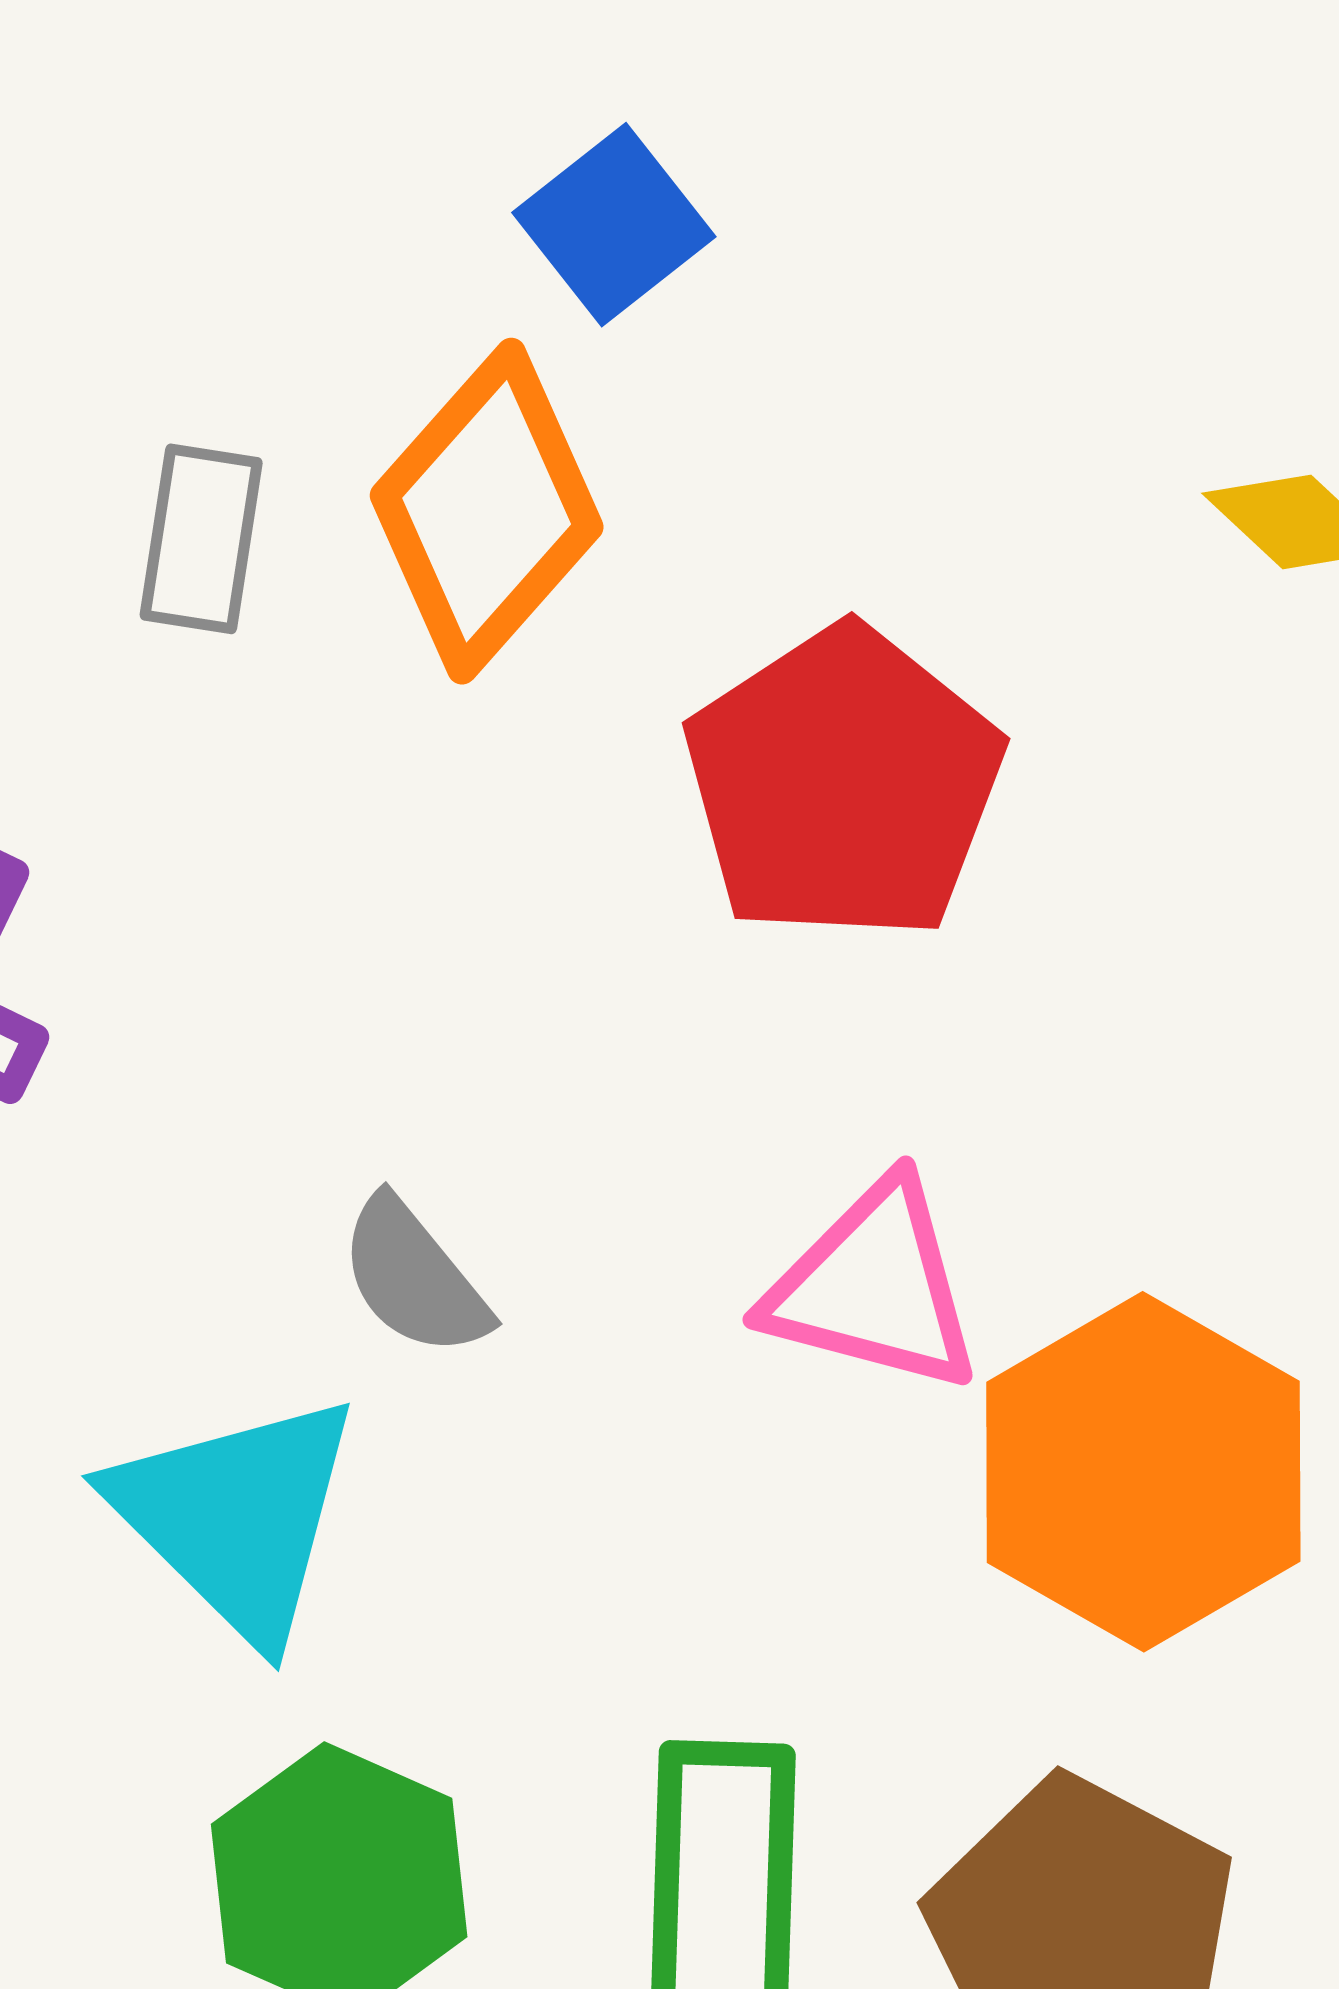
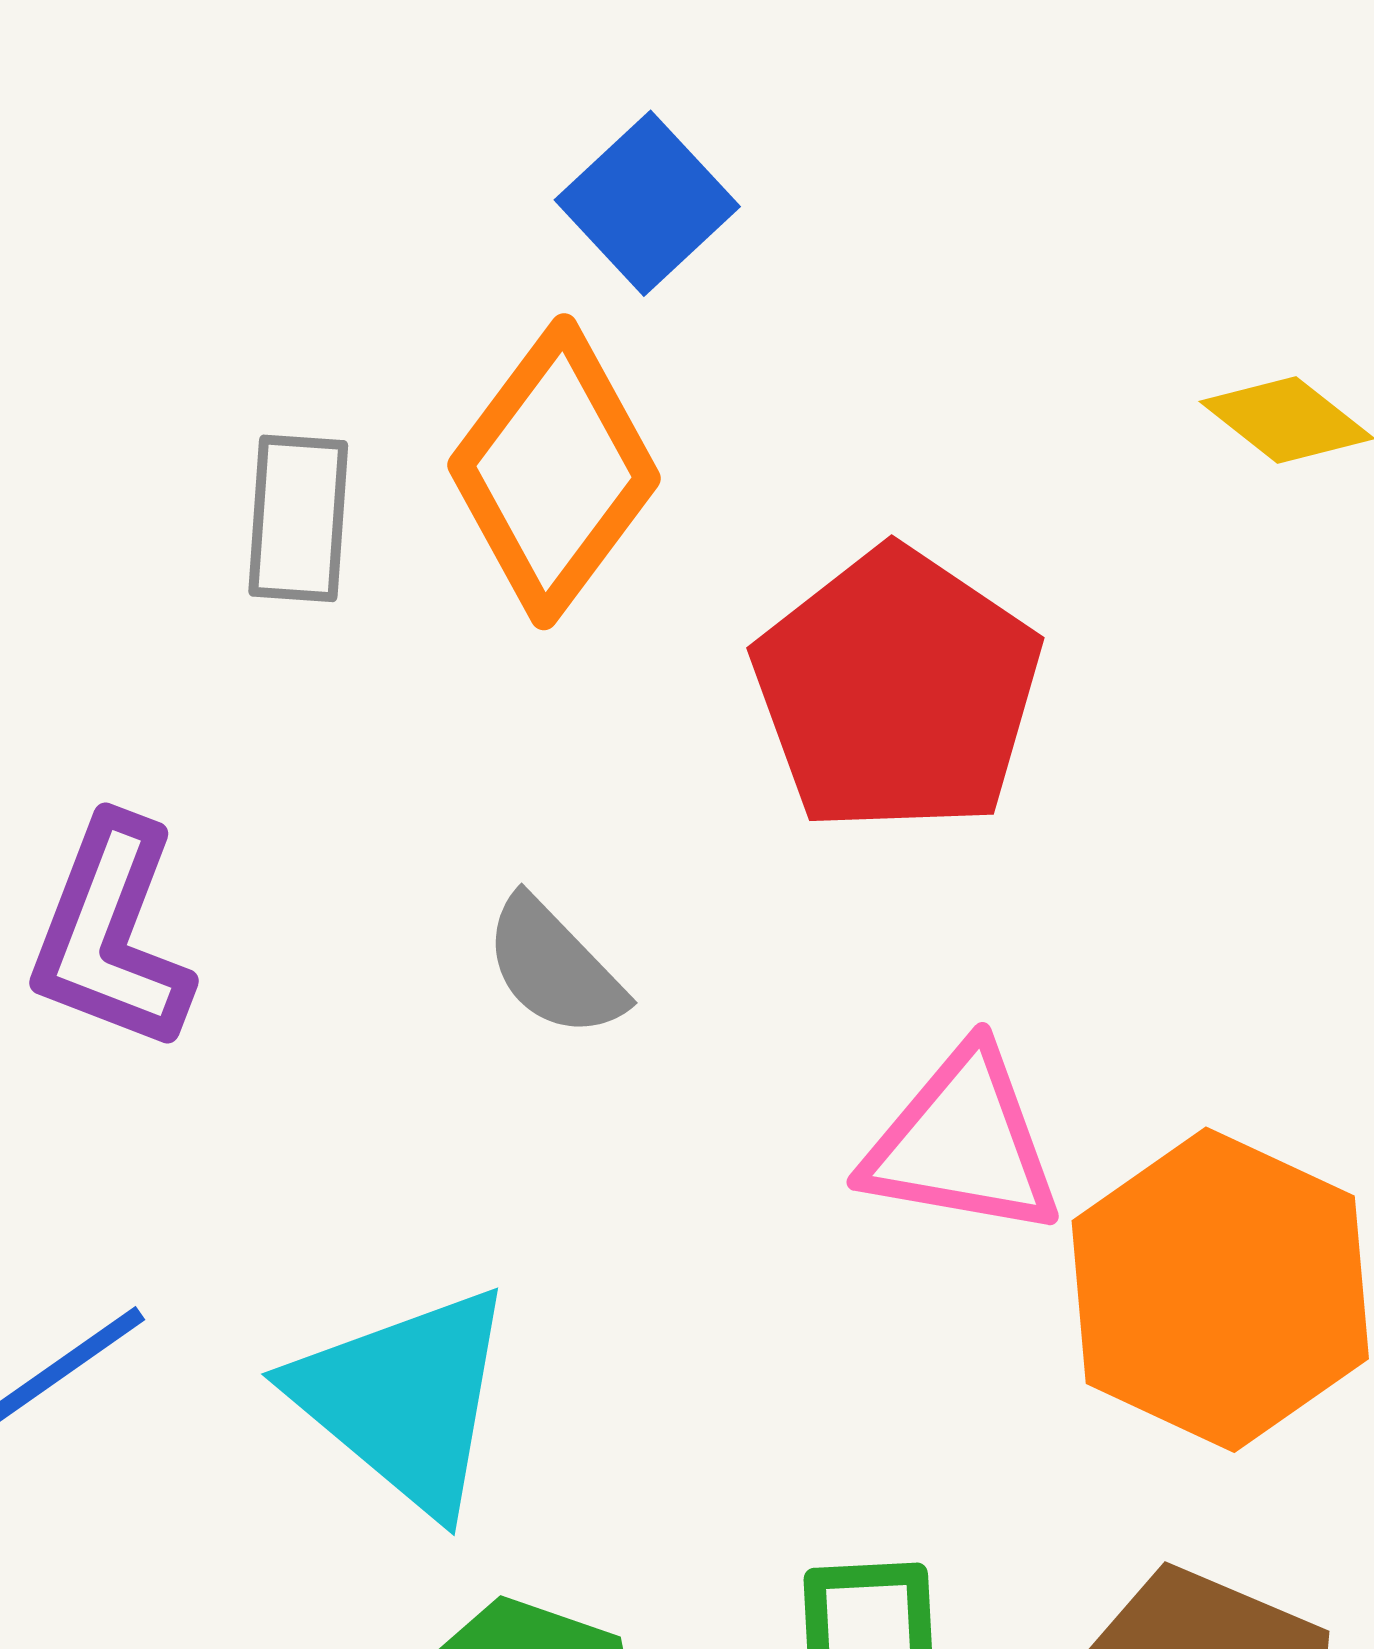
gray semicircle: (414, 1277) -> (554, 967), moved

